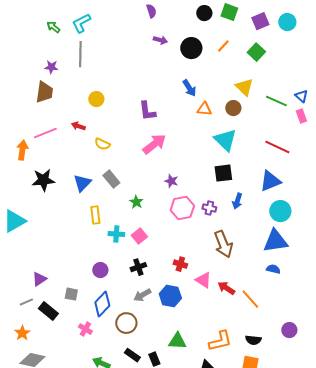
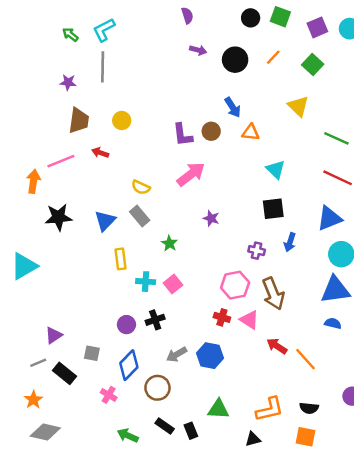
brown trapezoid: (44, 92) -> (79, 121), moved
green line: (276, 101) -> (336, 138), moved
brown circle: (233, 108) -> (211, 131), moved
cyan triangle: (225, 140) -> (276, 169), size x0.7
yellow semicircle: (102, 144) -> (141, 187), moved
pink hexagon: (182, 208) -> (235, 285), moved
black cross: (138, 267) -> (155, 320), moved
pink triangle: (203, 280) -> (249, 320), moved

